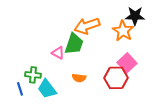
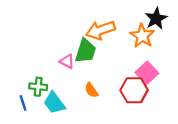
black star: (135, 16) -> (156, 19), turned -30
orange semicircle: (79, 78) -> (91, 90), turned 48

